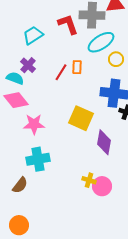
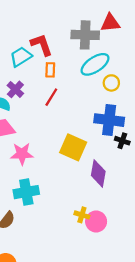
red L-shape: (68, 24) -> (42, 45), moved
orange rectangle: (77, 67) -> (50, 70), moved

